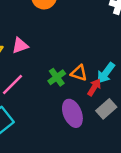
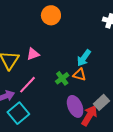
cyan arrow: (106, 73) -> (84, 58), moved
red arrow: (94, 87) -> (89, 116), moved, size x1.5

